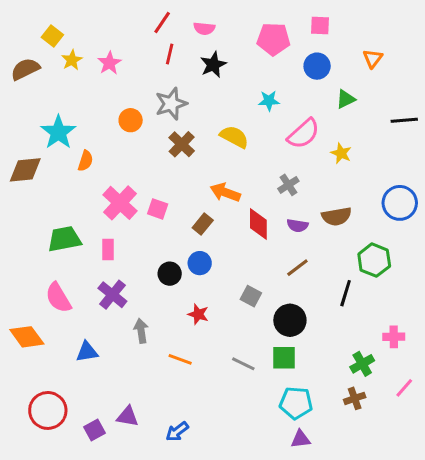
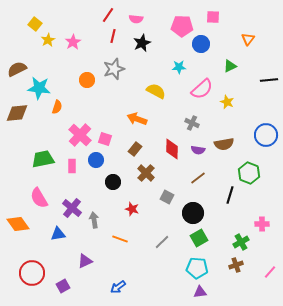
blue circle: (317, 66) -> (201, 44), moved
brown semicircle: (25, 69) -> (17, 69), moved
cyan star: (58, 132) -> (39, 88), turned -30
brown cross: (182, 144) -> (146, 173), moved
gray cross: (288, 185) -> (192, 123), turned -32
orange arrow: (225, 192) -> (137, 119), moved
blue circle: (200, 263) -> (96, 160), moved
purple cross: (112, 295) -> (72, 208), moved
green square: (284, 358) -> (199, 238), moved, turned -30
gray line: (243, 364) -> (162, 242), turned -70
pink line: (404, 388) -> (270, 272), moved
purple triangle: (128, 416) -> (85, 261), moved, turned -35

